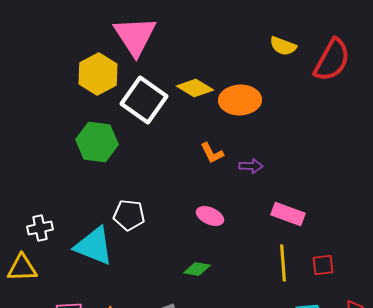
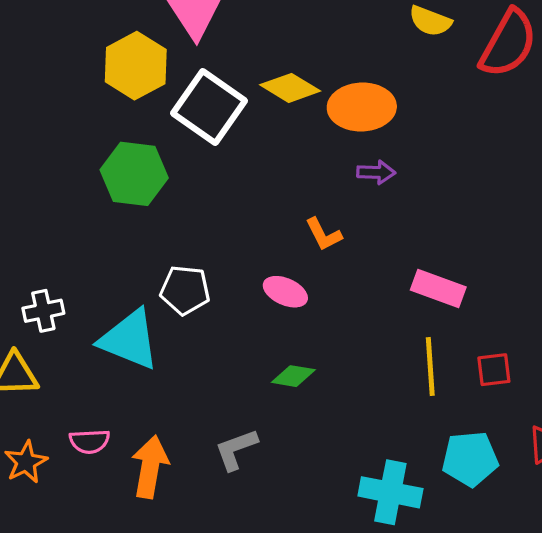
orange L-shape: (212, 153) -> (324, 234), moved
purple arrow: (251, 166) -> (376, 172), moved
pink ellipse: (210, 216) -> (285, 292), moved

